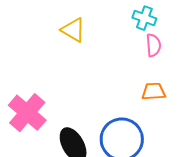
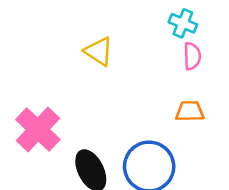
yellow triangle: (73, 30) -> (99, 51), moved

